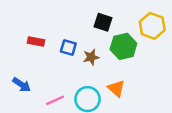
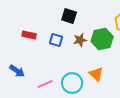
black square: (103, 22) -> (69, 16), moved
brown star: (91, 57) -> (80, 40), moved

